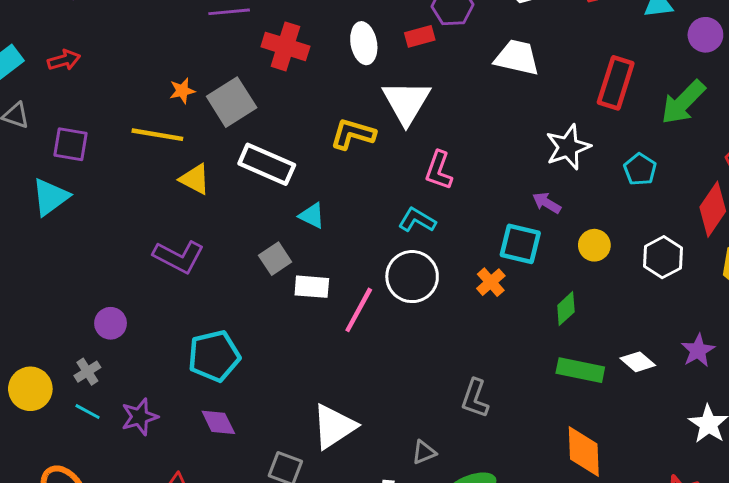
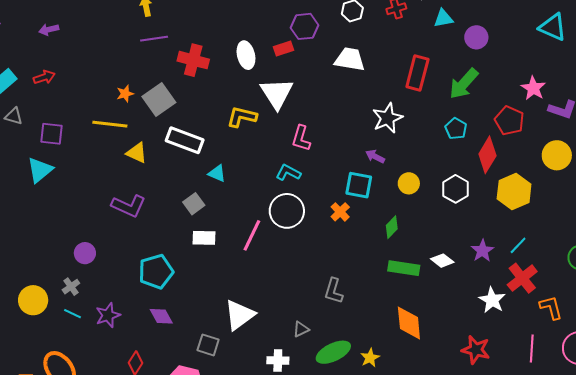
cyan pentagon: (640, 169) -> (456, 129), moved
white rectangle: (312, 287) -> (204, 238), moved

